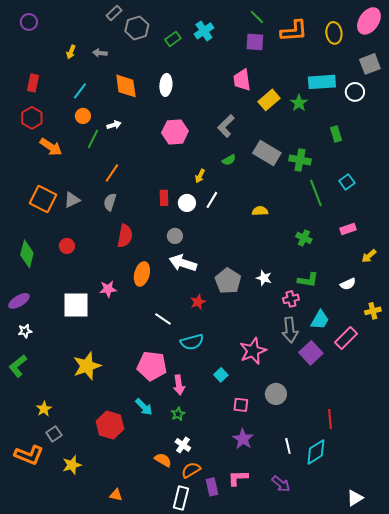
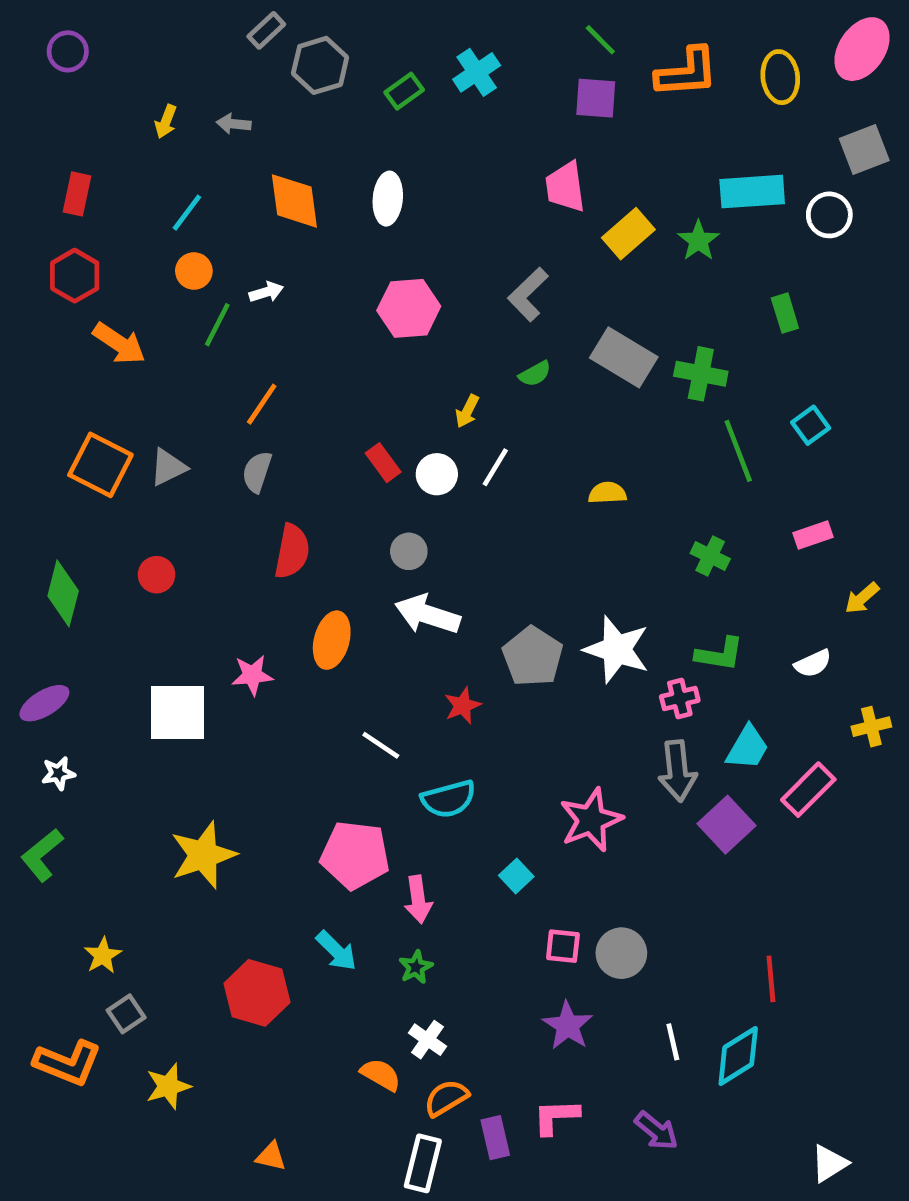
red rectangle: (164, 198) -> (383, 463), turned -35
white star: (264, 278) -> (617, 649), size x1.8
gray circle: (276, 394) -> (621, 953), moved

